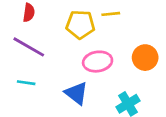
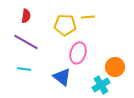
orange circle: (145, 58) -> (115, 67), moved
pink ellipse: (98, 62) -> (78, 53), turned -65

